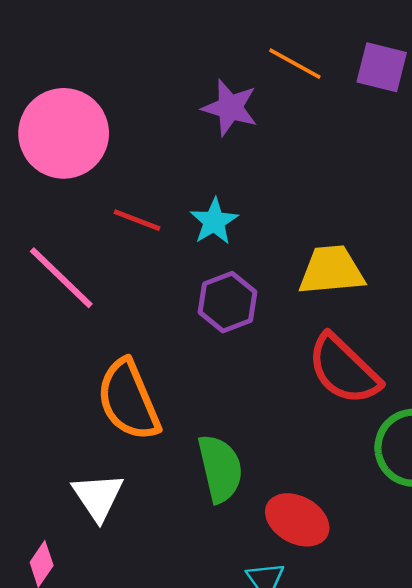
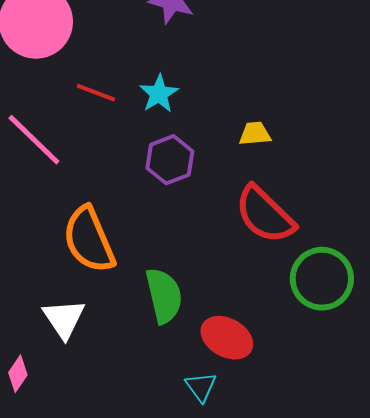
yellow trapezoid: (331, 270) -> (255, 134), size x0.6

